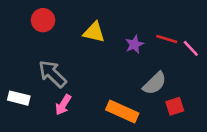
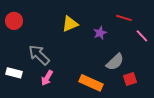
red circle: (43, 20) -> (14, 21), moved
yellow triangle: (94, 32) -> (70, 24), turned -36
red line: (167, 39) -> (124, 18), moved

